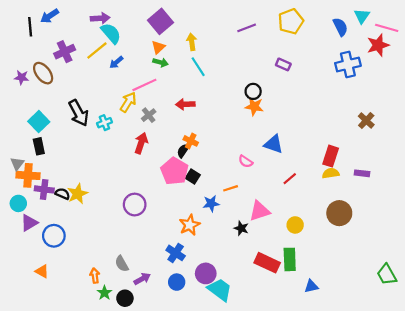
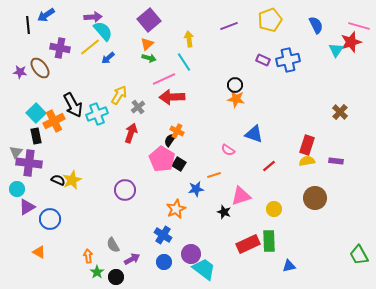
cyan triangle: (362, 16) -> (336, 50), moved
yellow arrow: (192, 42) -> (189, 39), moved
purple cross: (65, 52) -> (60, 48), turned 36
blue cross: (348, 64) -> (288, 60), moved
pink line: (144, 85) -> (164, 79), moved
red arrow: (185, 104) -> (172, 97), size x1.4
cyan cross: (104, 123) -> (97, 114), size x1.5
orange cross: (28, 175) -> (54, 121), moved, turned -30
purple cross: (44, 189) -> (29, 163), moved, size x1.4
red rectangle: (267, 263) -> (248, 244), turned -50

